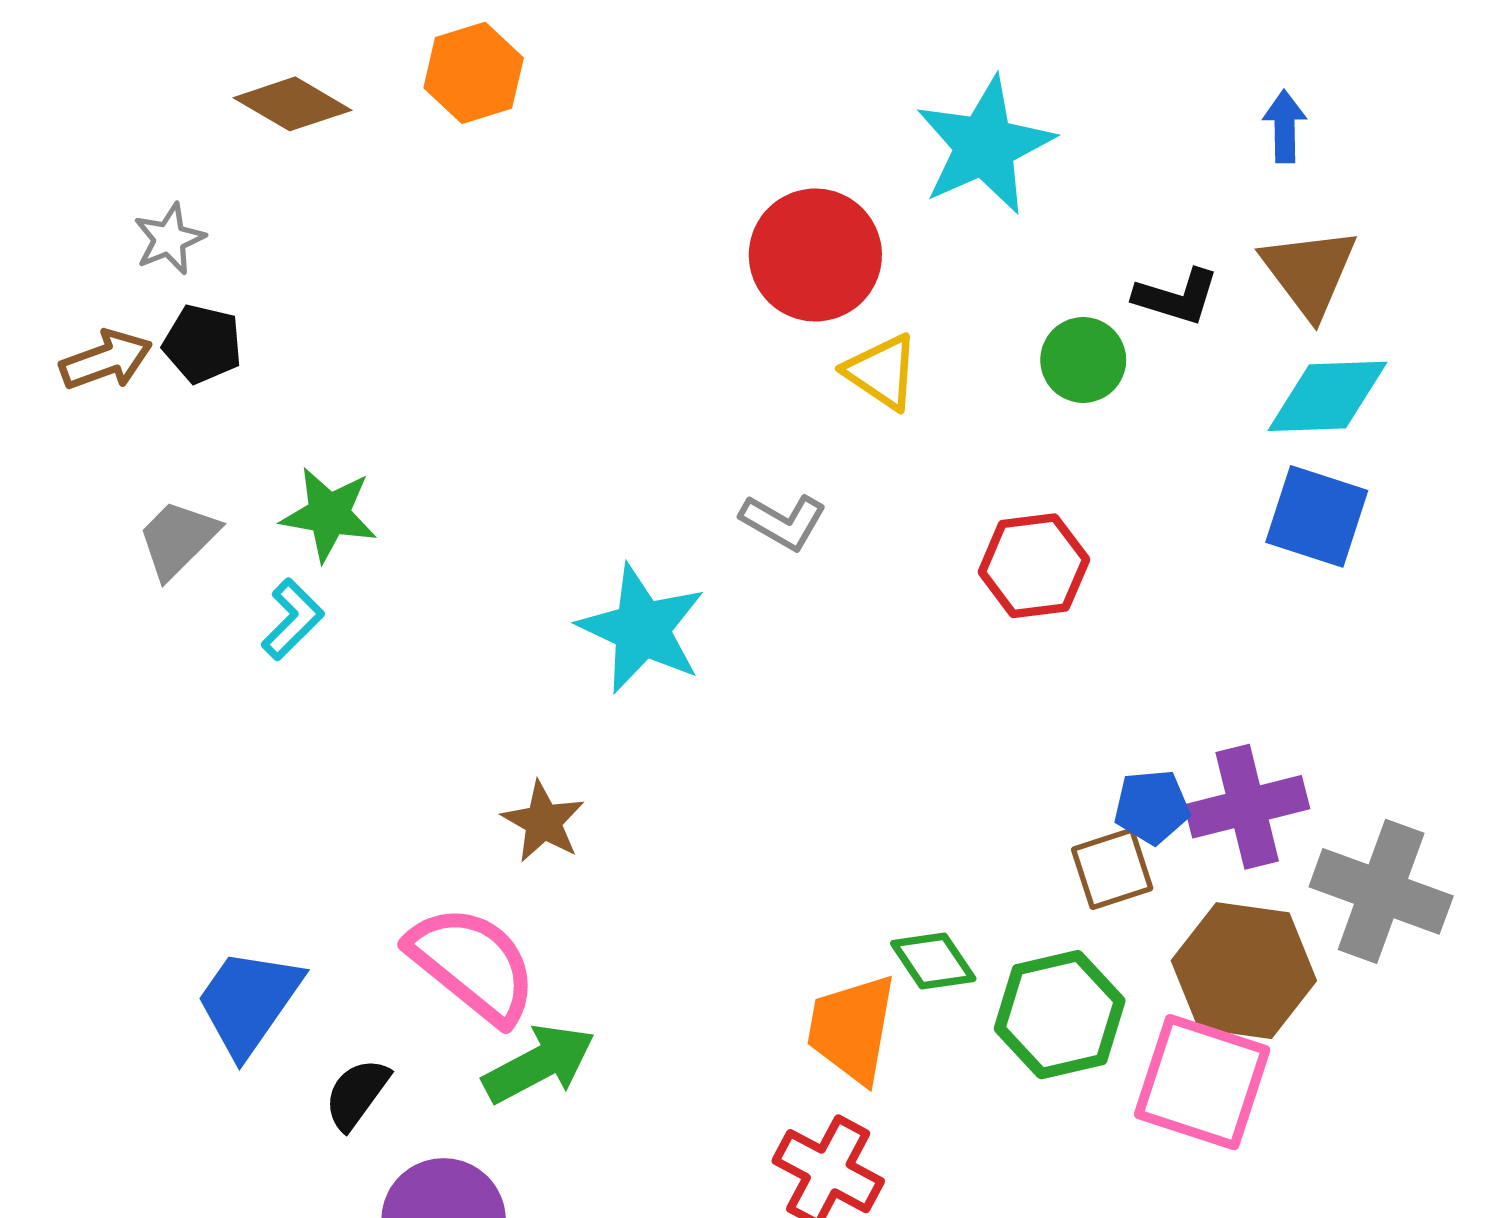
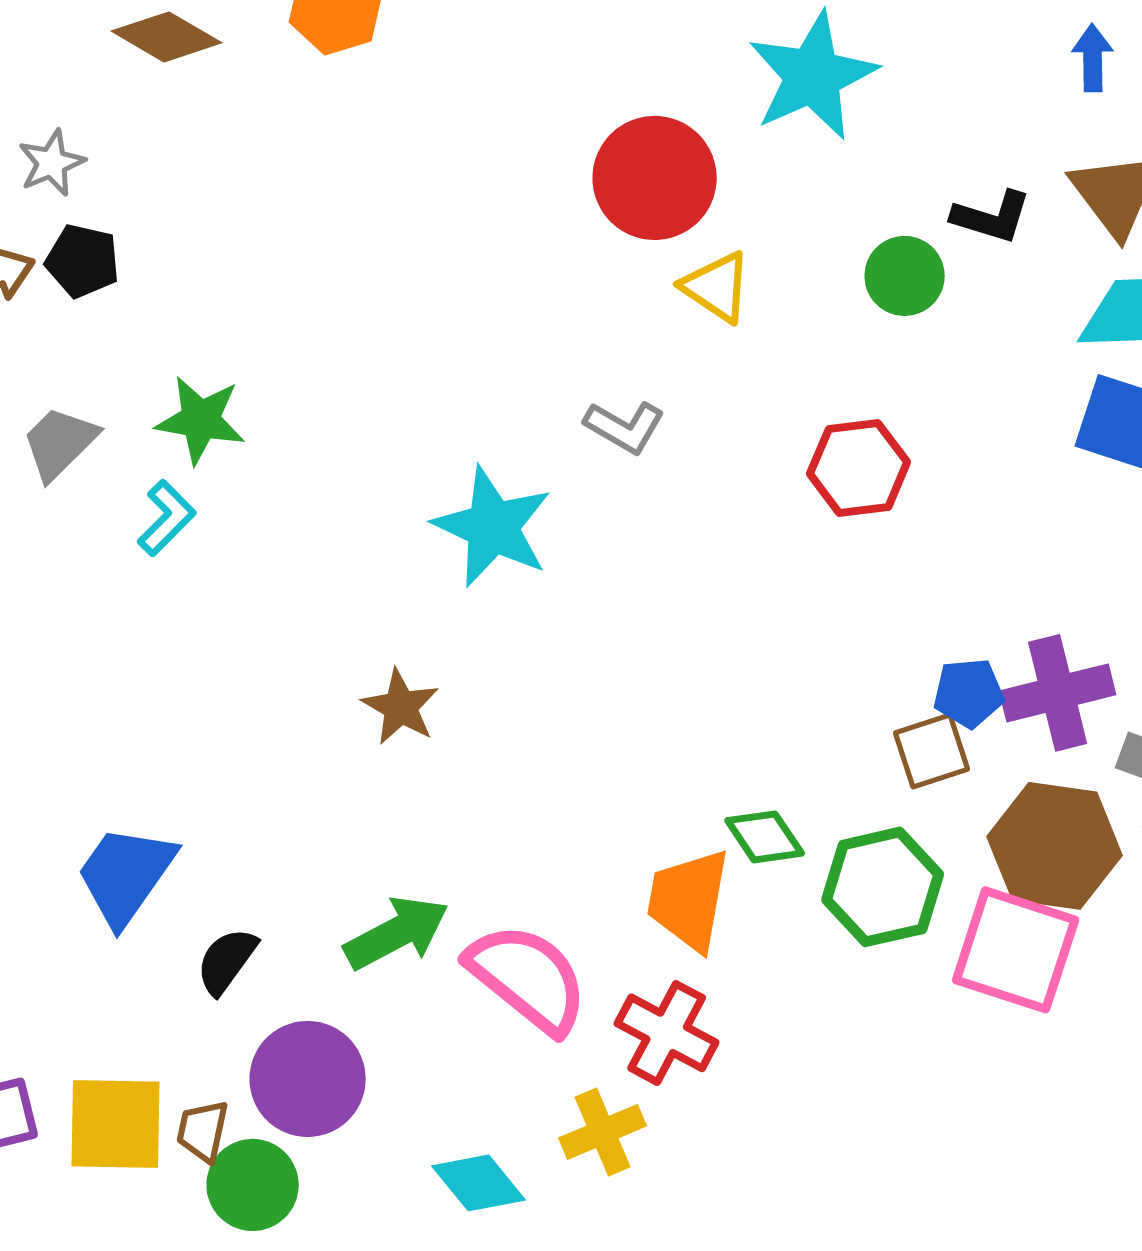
pink semicircle: (472, 964) -> (528, 978), moved

